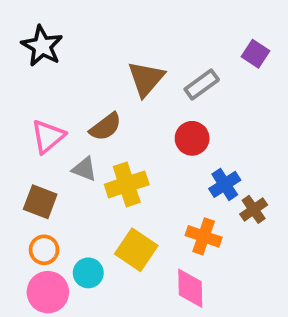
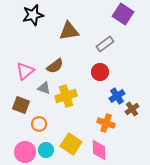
black star: (42, 46) -> (33, 15), moved, turned 30
purple square: (256, 54) -> (123, 14), moved, size x1.5
brown triangle: (146, 79) -> (69, 31), moved, turned 40
orange circle: (44, 250) -> (39, 124), moved
yellow square: (136, 250) -> (71, 144), moved
cyan circle: (88, 273) -> (46, 150), moved

